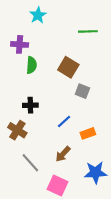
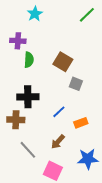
green line: (88, 31) -> (87, 15), moved, turned -42
black cross: (30, 105) -> (28, 97), size x1.5
brown cross: (17, 130) -> (16, 120), turned -30

